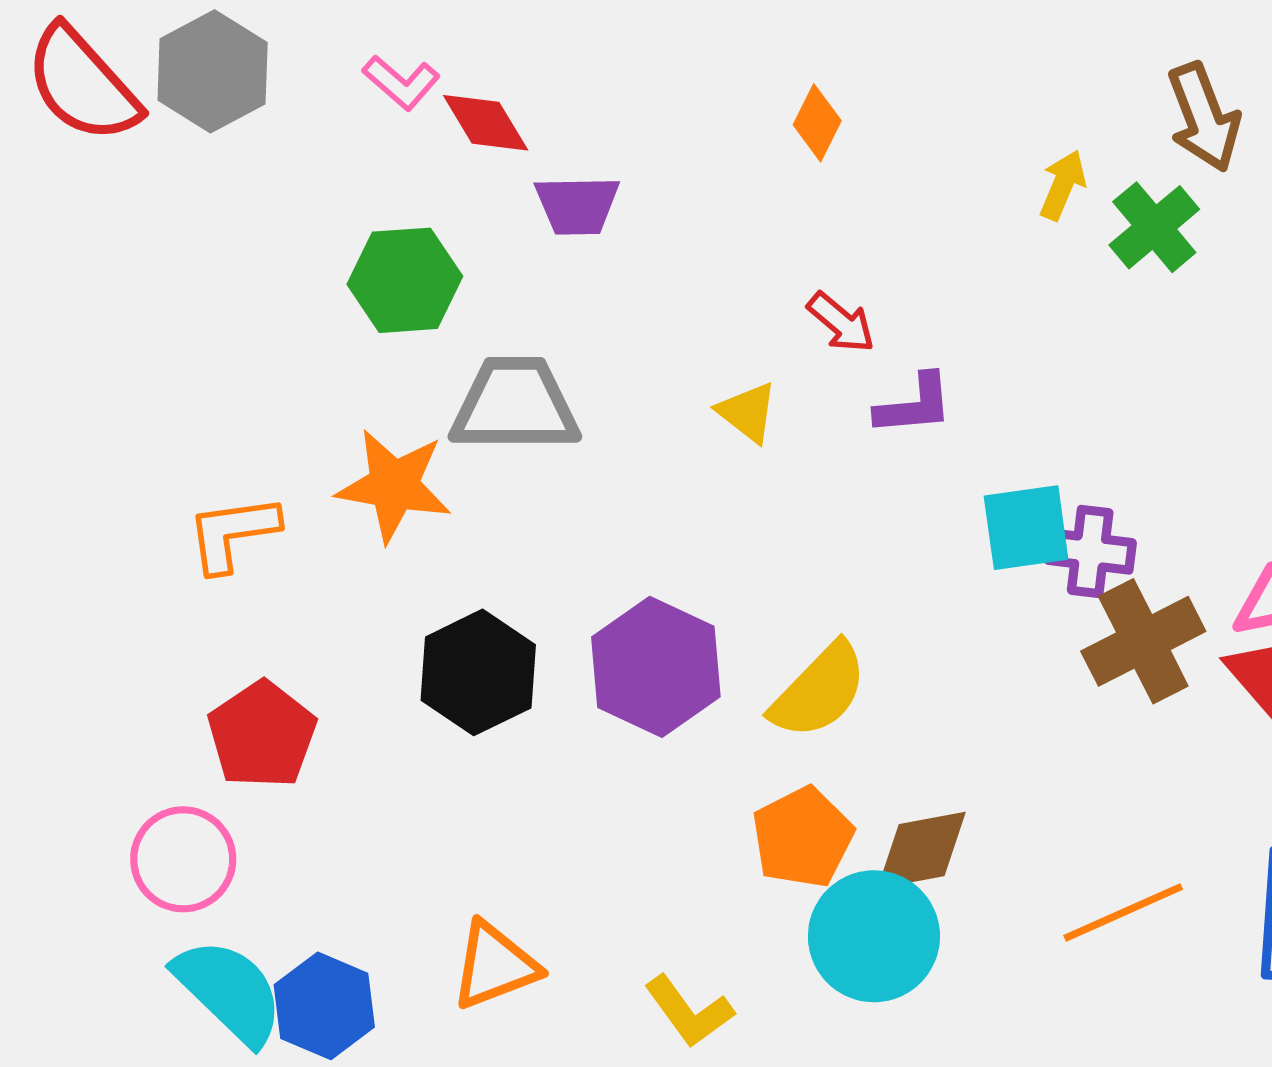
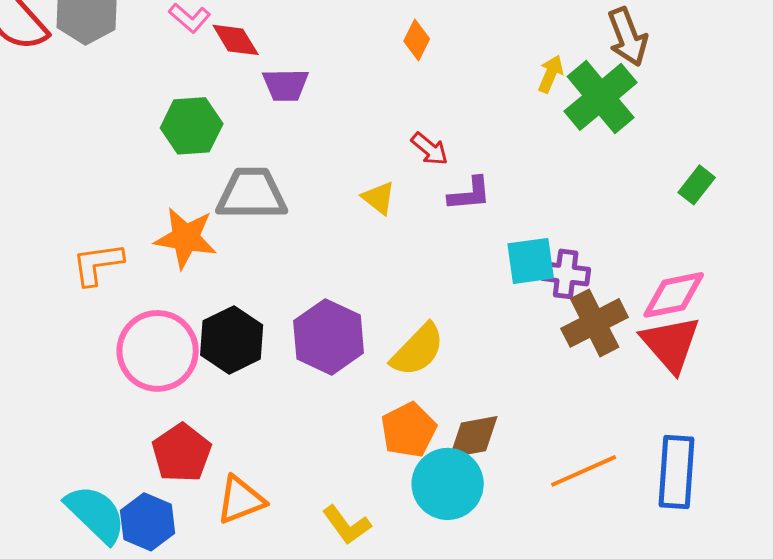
green cross: (1154, 227) -> (601, 97), size x1.5
red pentagon: (262, 735) -> (182, 453), moved
pink circle: (183, 859) -> (158, 351), moved, size x1.4

